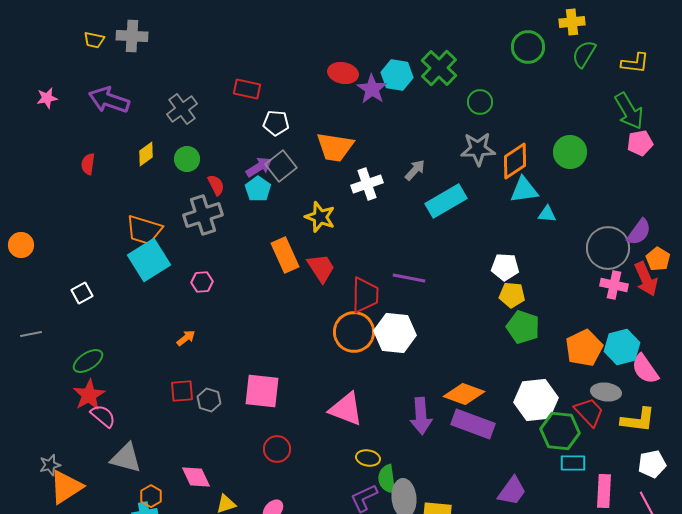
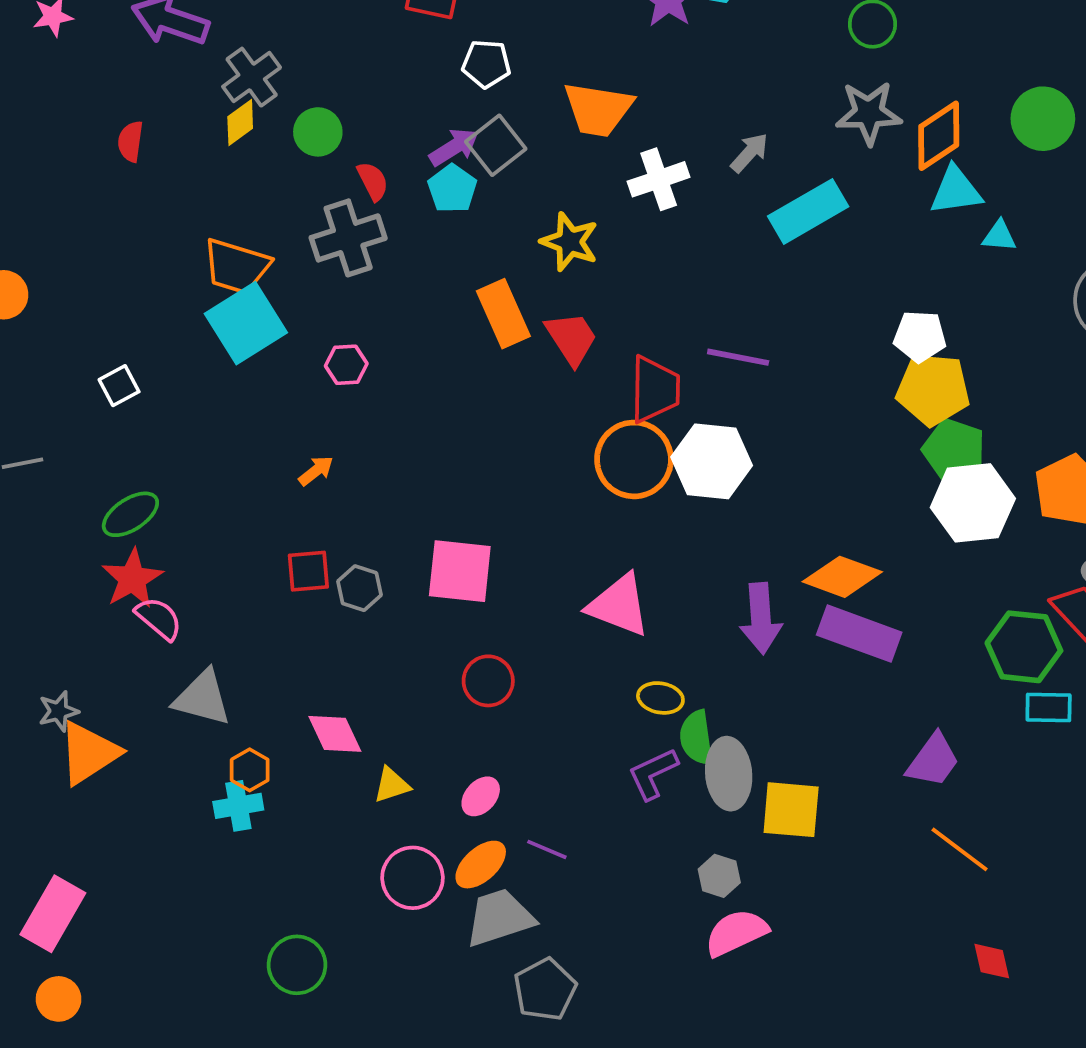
gray cross: (182, 109) -> (252, 77), moved
yellow pentagon: (512, 295) -> (933, 389), size x1.5
white hexagon: (536, 400) -> (973, 503), moved

